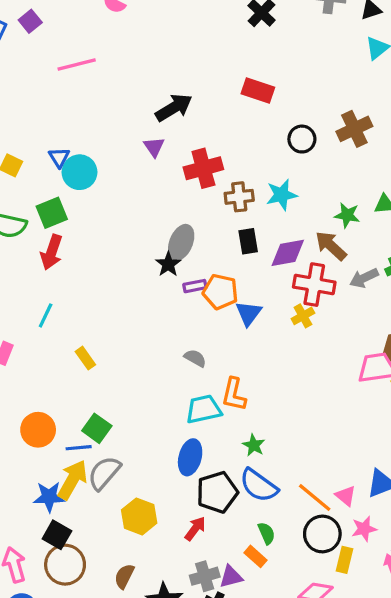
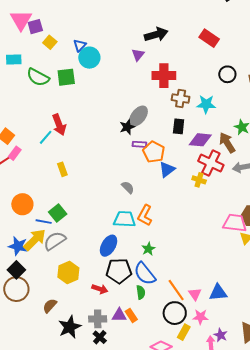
red arrow: (52, 252) -> (59, 125), moved, turned -55
yellow cross: (303, 316) -> (199, 180), turned 32
red arrow: (195, 529) -> (100, 289), turned 56
green semicircle: (266, 533) -> (141, 292), moved
purple triangle: (231, 577) -> (119, 315), moved

